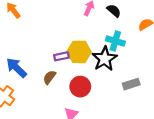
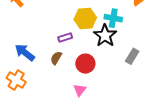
yellow hexagon: (79, 52) -> (85, 19), moved
gray rectangle: (131, 84) -> (132, 56), turned -35

